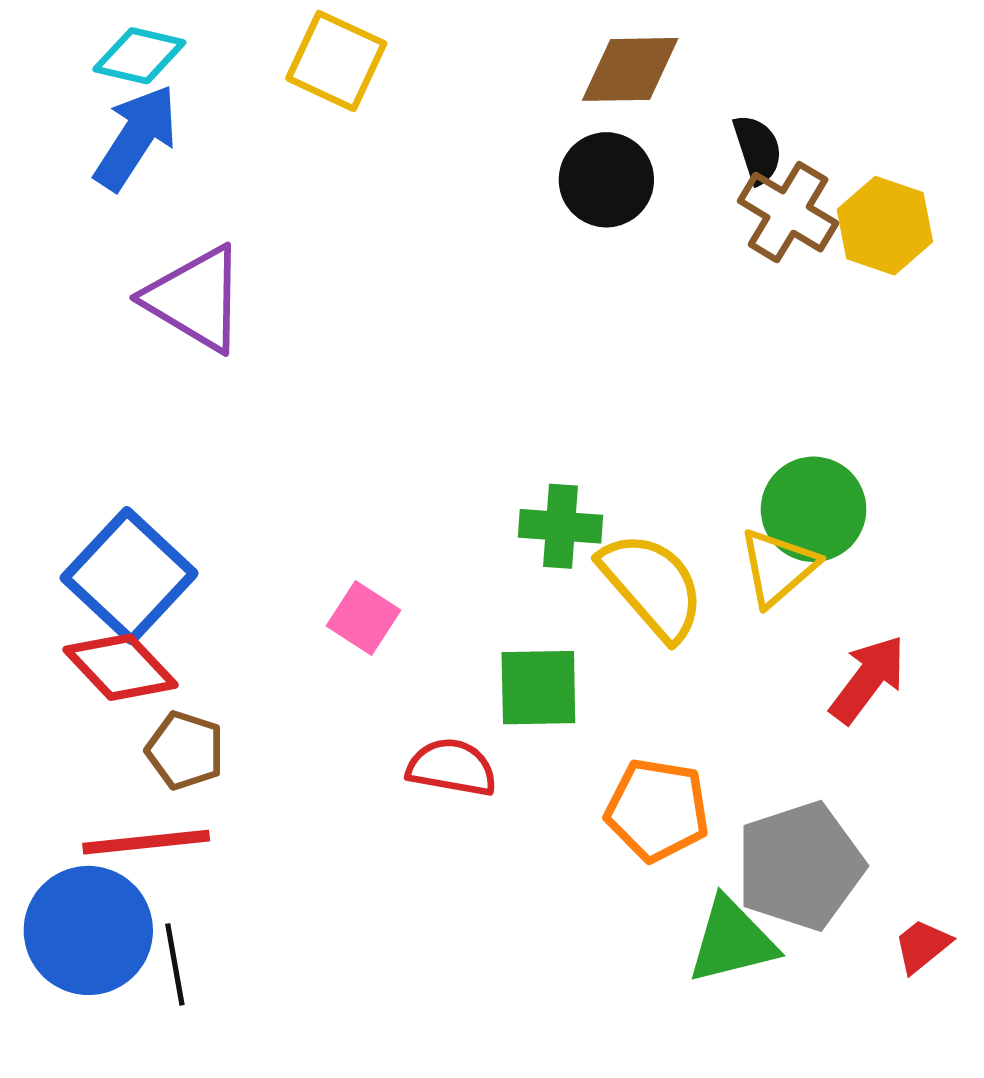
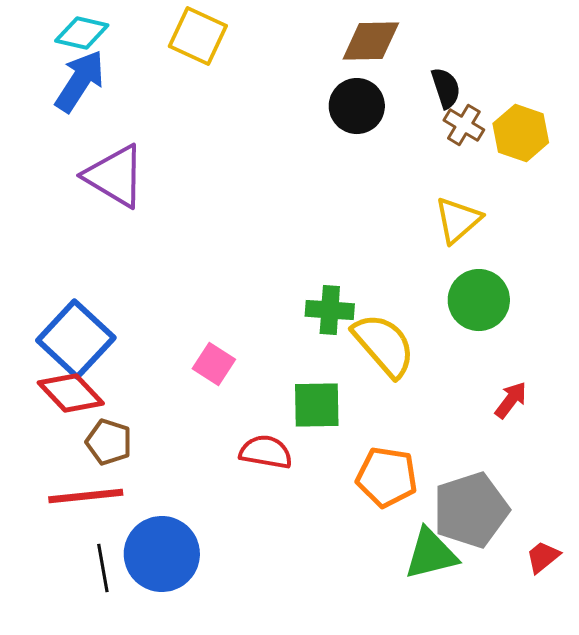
brown cross: (788, 212) -> (464, 125), size x0.7
yellow triangle: (778, 567) -> (458, 220), moved
red arrow: (868, 679) -> (511, 400), size x0.7
blue circle: (88, 930) -> (162, 554), moved

